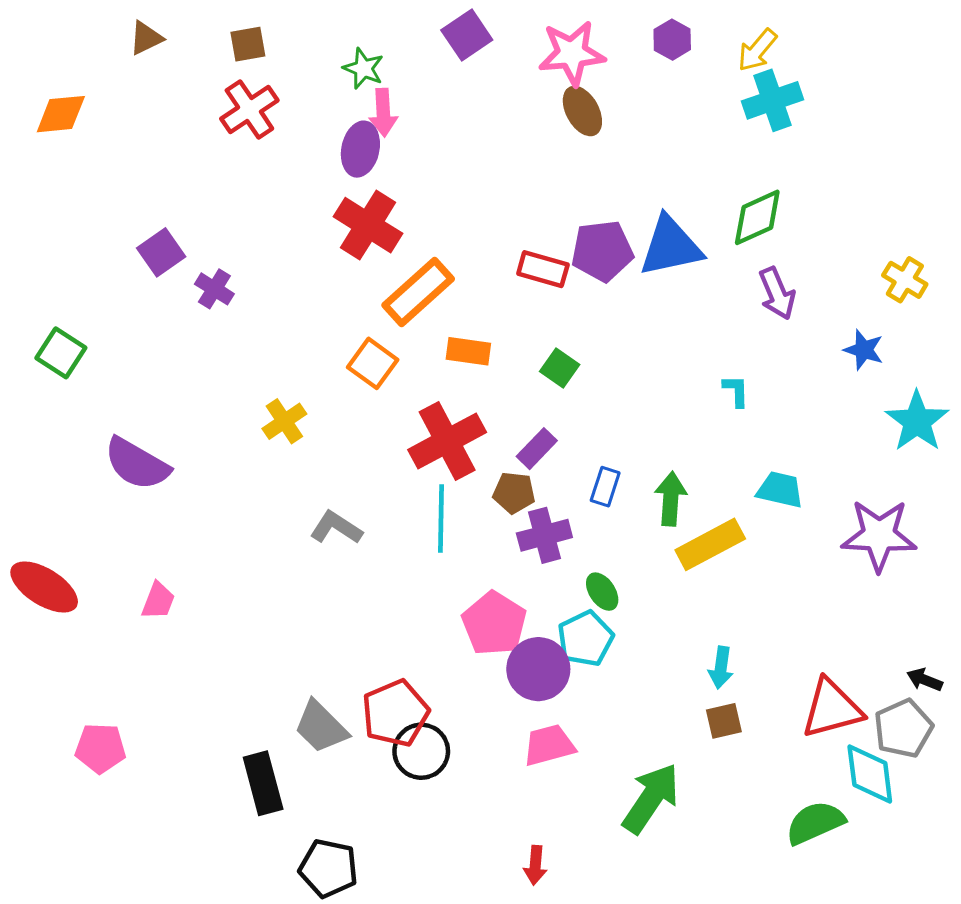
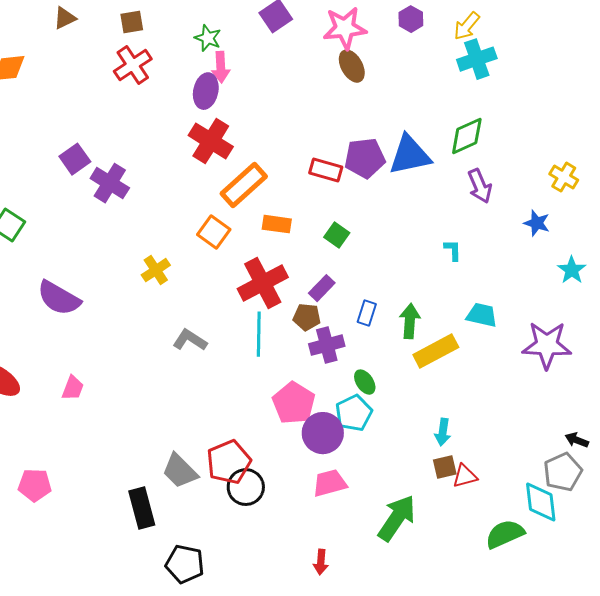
purple cross: (214, 289) -> (110, 183), size x1.5
cyan star: (917, 421) -> (572, 270), size x0.7
red triangle: (832, 709) -> (465, 476), moved, size x0.6

